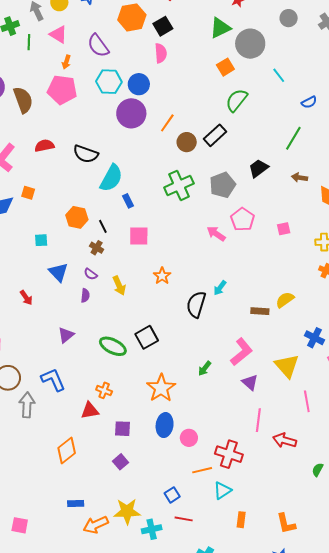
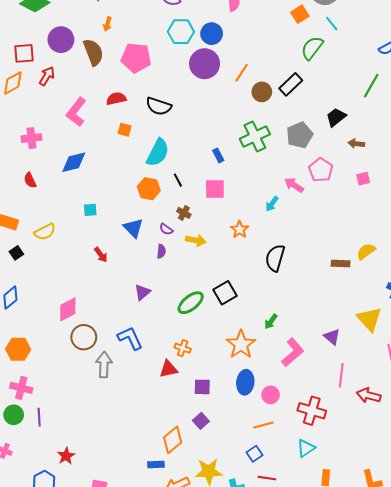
orange arrow: (66, 62) -> (107, 24), moved
cyan line: (279, 75) -> (332, 24), moved
pink pentagon: (62, 90) -> (136, 58), moved
cyan semicircle: (111, 178) -> (158, 153), moved
brown arrow: (300, 178) -> (356, 144), moved
orange square: (28, 193) -> (125, 130), moved
blue rectangle: (128, 201) -> (218, 155), moved
orange hexagon: (77, 217) -> (149, 189), moved
cyan square: (41, 240) -> (90, 210), moved
brown cross: (97, 248) -> (184, 213), moved
yellow arrow: (119, 286) -> (196, 240), turned -54
cyan arrow: (220, 288) -> (272, 204), moved
green ellipse: (113, 346) -> (191, 303), turned -64
pink L-shape: (242, 352) -> (293, 352), moved
green arrow: (205, 368) -> (271, 322), moved
orange diamond: (67, 450) -> (173, 440), moved
orange line: (202, 470) -> (263, 425), moved

